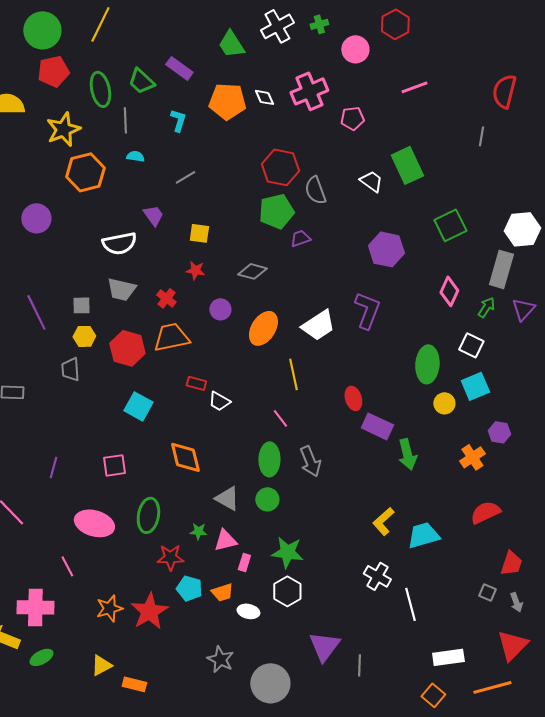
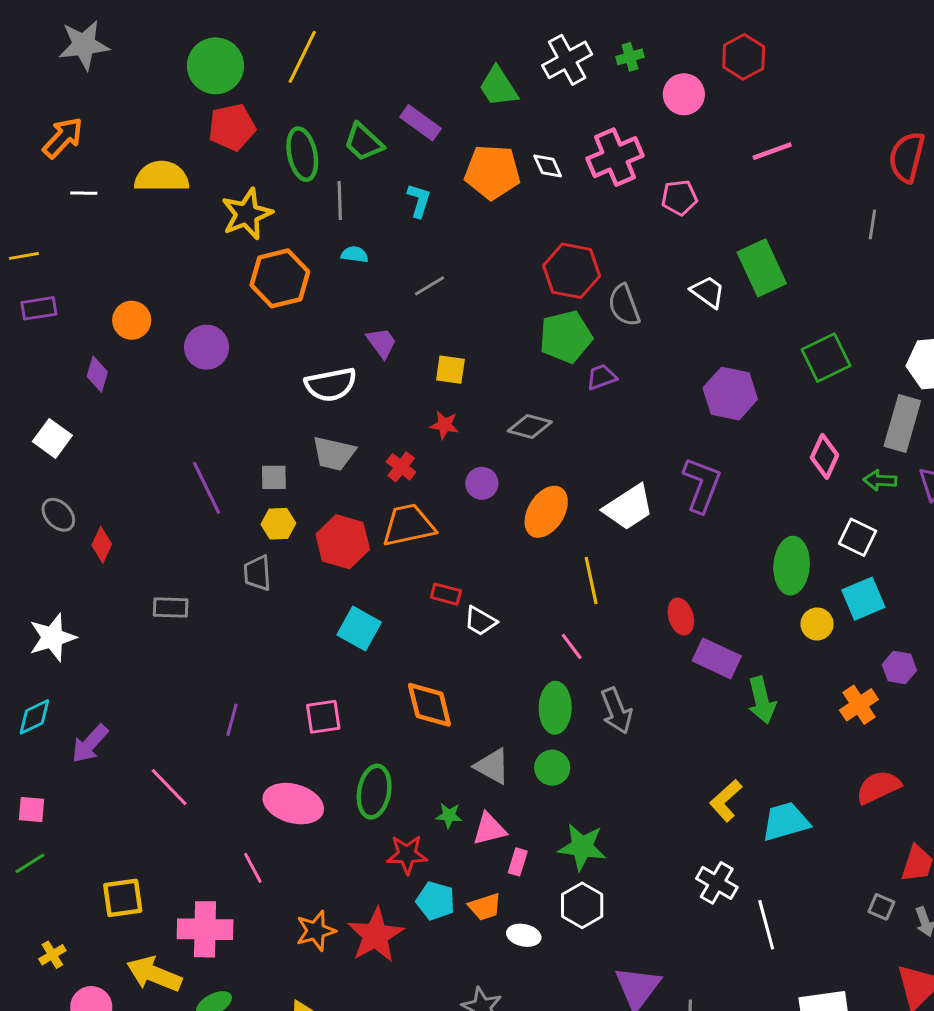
green arrow: (486, 307) -> (880, 480), turned -120

